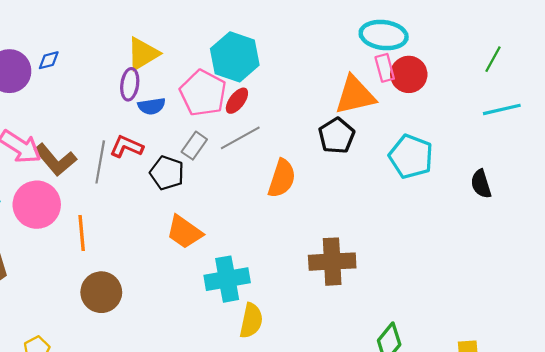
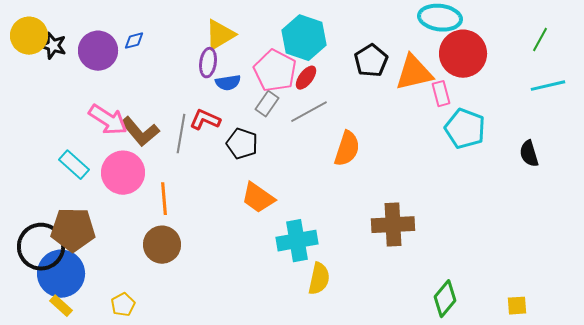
pink rectangle: (385, 68) -> (441, 94), moved
red circle: (409, 74) -> (463, 54), size x1.4
black pentagon: (337, 136) -> (371, 61), moved
gray rectangle: (194, 146) -> (267, 104), moved
brown circle: (101, 292) -> (162, 245), moved

